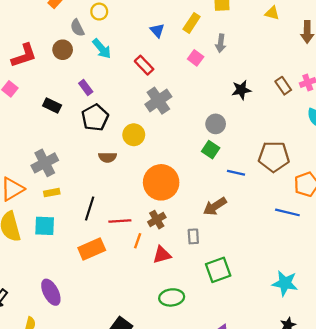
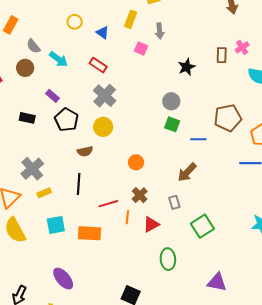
yellow circle: (99, 12) -> (75, 22), moved
brown rectangle: (283, 86) -> (222, 55), turned 49
gray cross: (158, 101) -> (105, 96), moved
orange circle: (161, 182) -> (136, 162), size x0.5
black line: (90, 208) -> (79, 184), moved
cyan square: (45, 226) -> (56, 225), moved
orange rectangle: (92, 249) -> (90, 233), turned 40
green ellipse: (172, 297) -> (168, 259), turned -75

